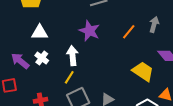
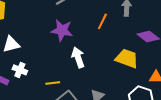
white arrow: (73, 56) -> (78, 57), moved
yellow line: (69, 77) -> (53, 83), turned 64

